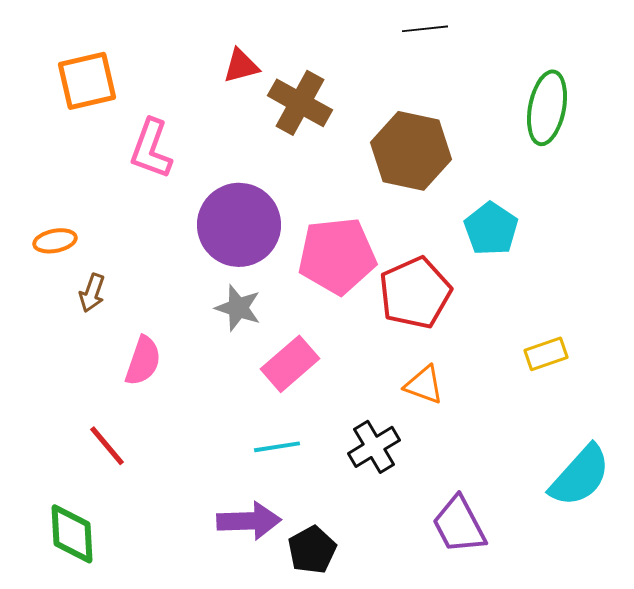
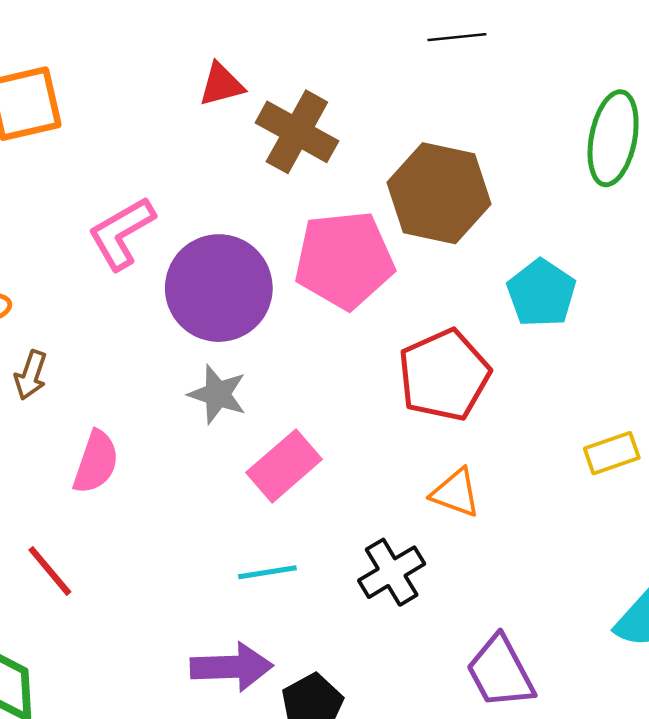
pink L-shape: (151, 149) -> (122, 233), moved, turned 40
pink pentagon: (337, 256) -> (344, 260), moved

